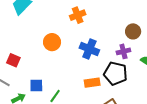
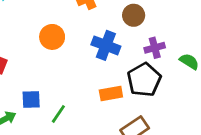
brown circle: (133, 31) -> (134, 15), moved
black pentagon: (115, 74) -> (144, 80), turned 30

